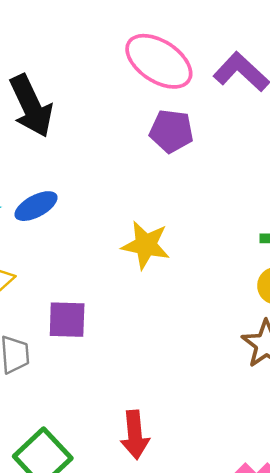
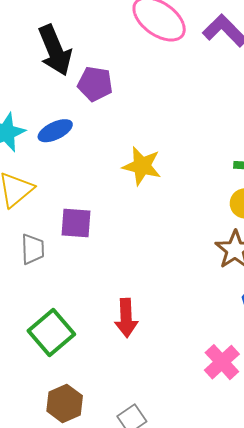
purple pentagon: (171, 131) -> (95, 84), moved

